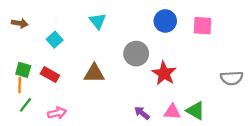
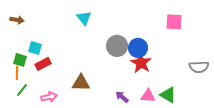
blue circle: (165, 21) -> (138, 48), moved
cyan square: (55, 40) -> (35, 48), moved, turned -32
brown triangle: (94, 73) -> (81, 83), moved
red rectangle: (50, 75) -> (43, 64), turned -56

